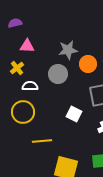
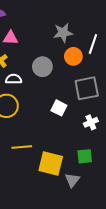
gray star: (68, 50) -> (63, 33), moved
yellow line: (42, 141) -> (22, 147), moved

